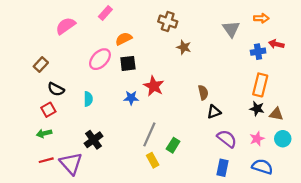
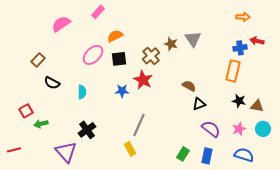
brown cross: (168, 22) -> (151, 56), moved, turned 30
gray triangle: (231, 29) -> (193, 39), moved
orange rectangle: (260, 85) -> (233, 71), moved
brown semicircle: (203, 92) -> (189, 86), turned -48
red square: (48, 110) -> (26, 111), moved
green rectangle: (173, 145) -> (183, 154), moved
red line: (46, 160) -> (14, 150), moved
yellow rectangle: (153, 160) -> (130, 149), moved

